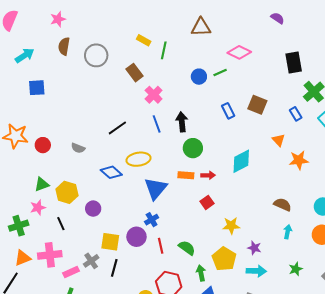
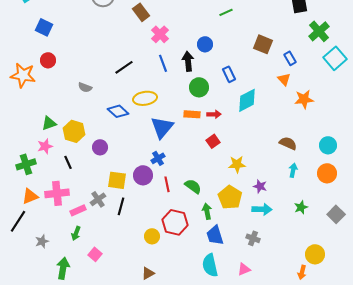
blue circle: (199, 77) -> (205, 44), moved
blue square: (37, 88) -> (44, 27), turned 30
blue rectangle: (228, 111) -> (229, 74), moved
blue rectangle: (296, 114) -> (290, 58), moved
red circle: (43, 145) -> (48, 60), moved

